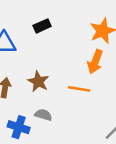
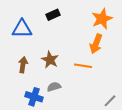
gray semicircle: (43, 115) -> (54, 87), turned -32

